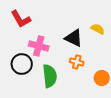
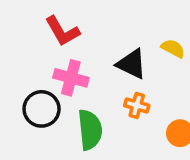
red L-shape: (21, 19) -> (62, 31), moved

